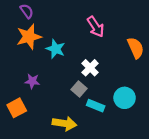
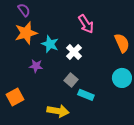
white cross: (90, 68) -> (74, 52), moved
purple star: (32, 81) -> (36, 66), moved
cyan circle: (125, 98) -> (122, 78), moved

